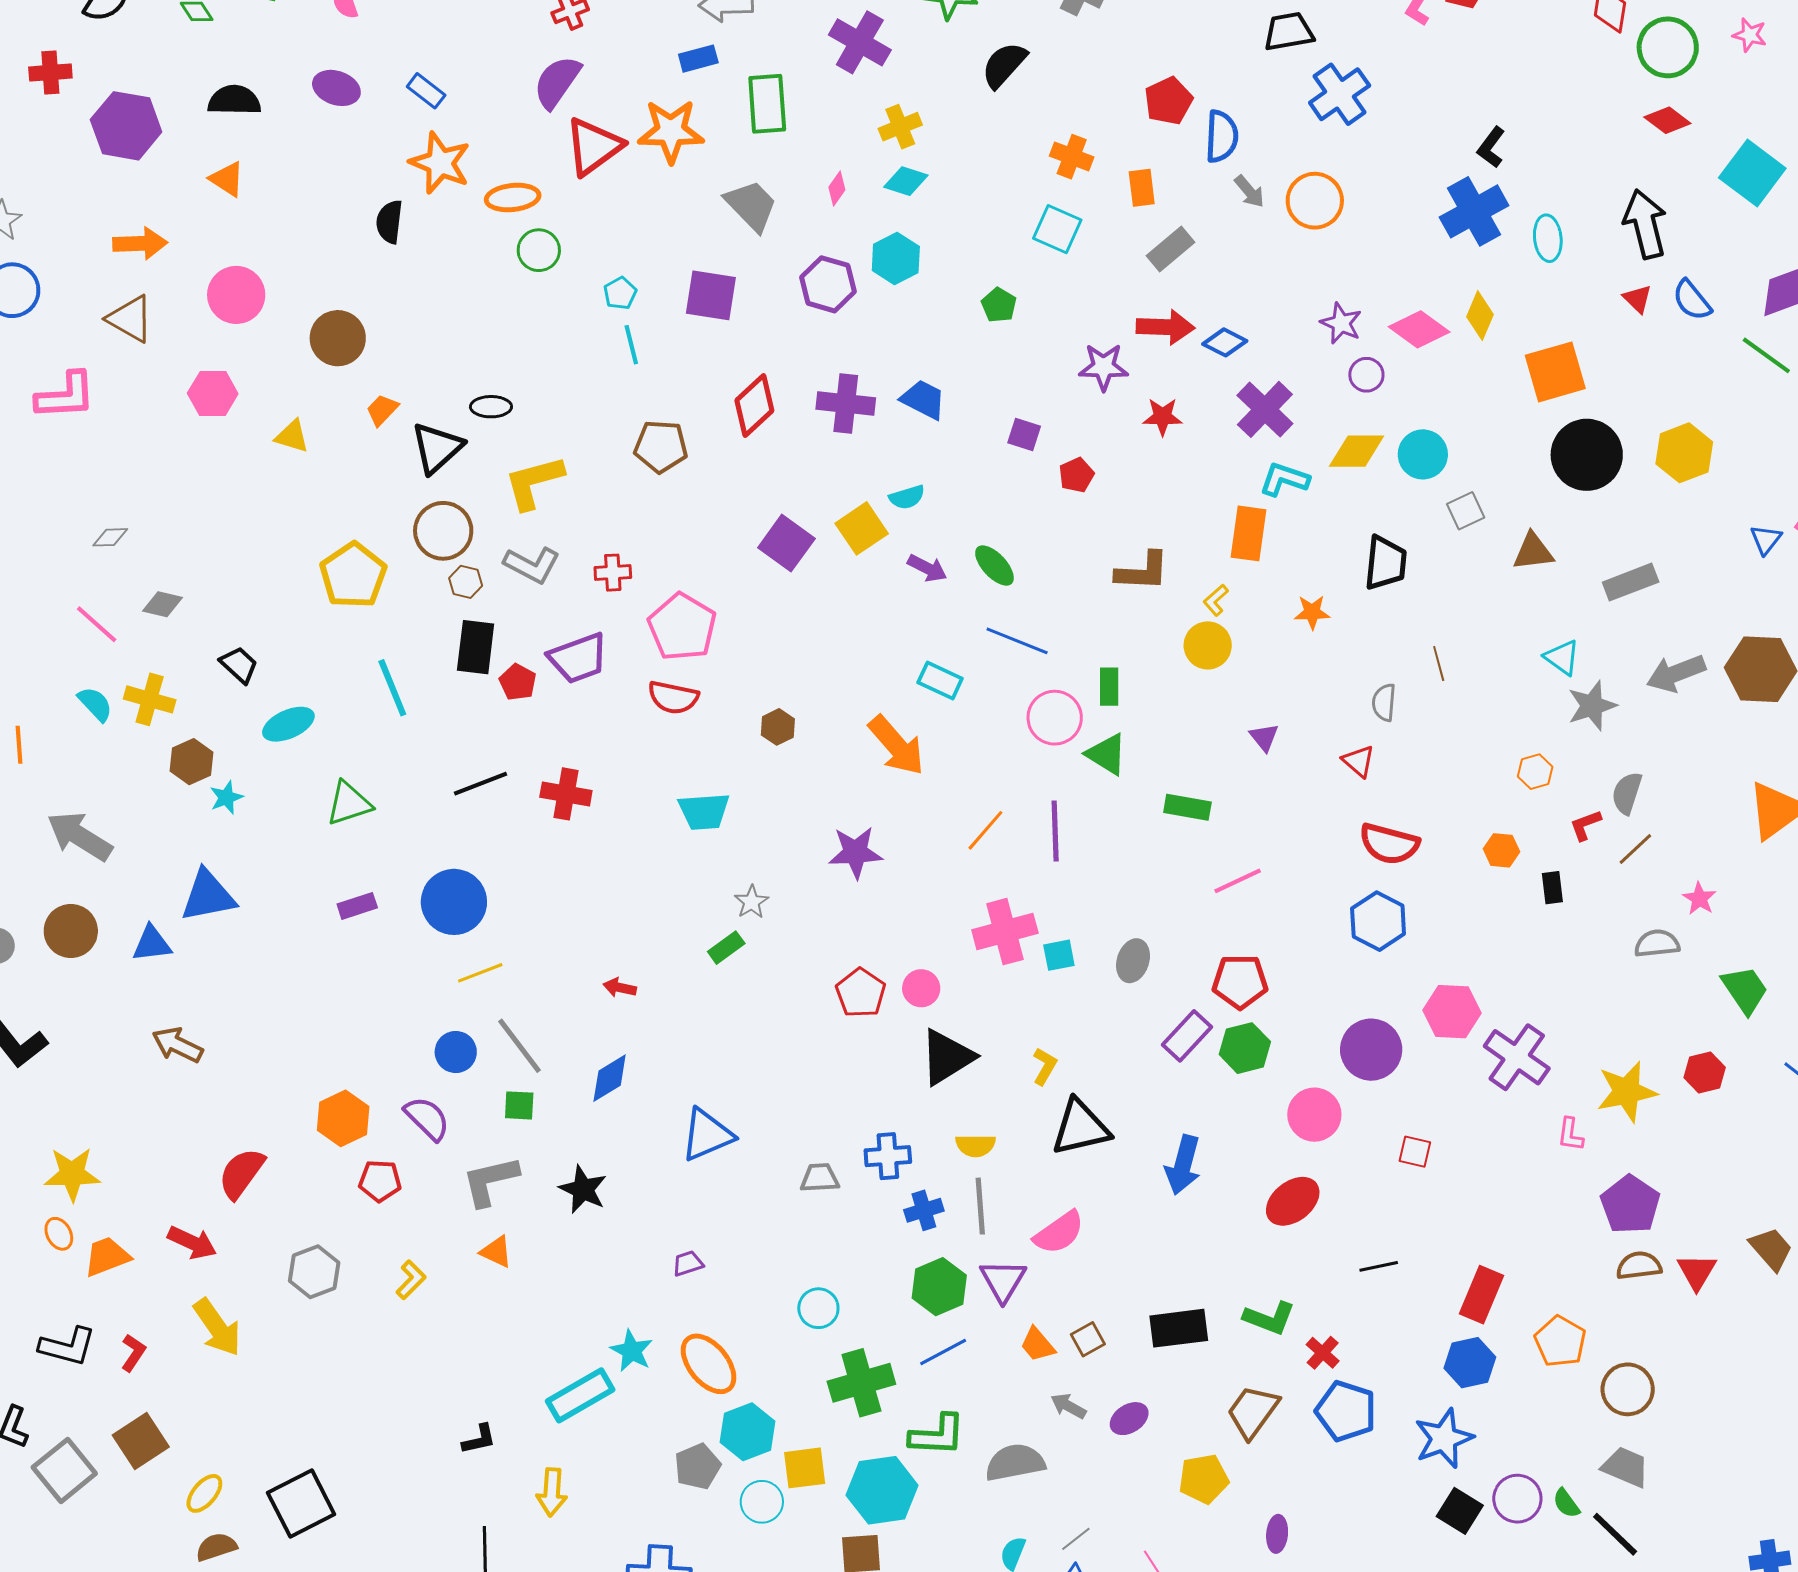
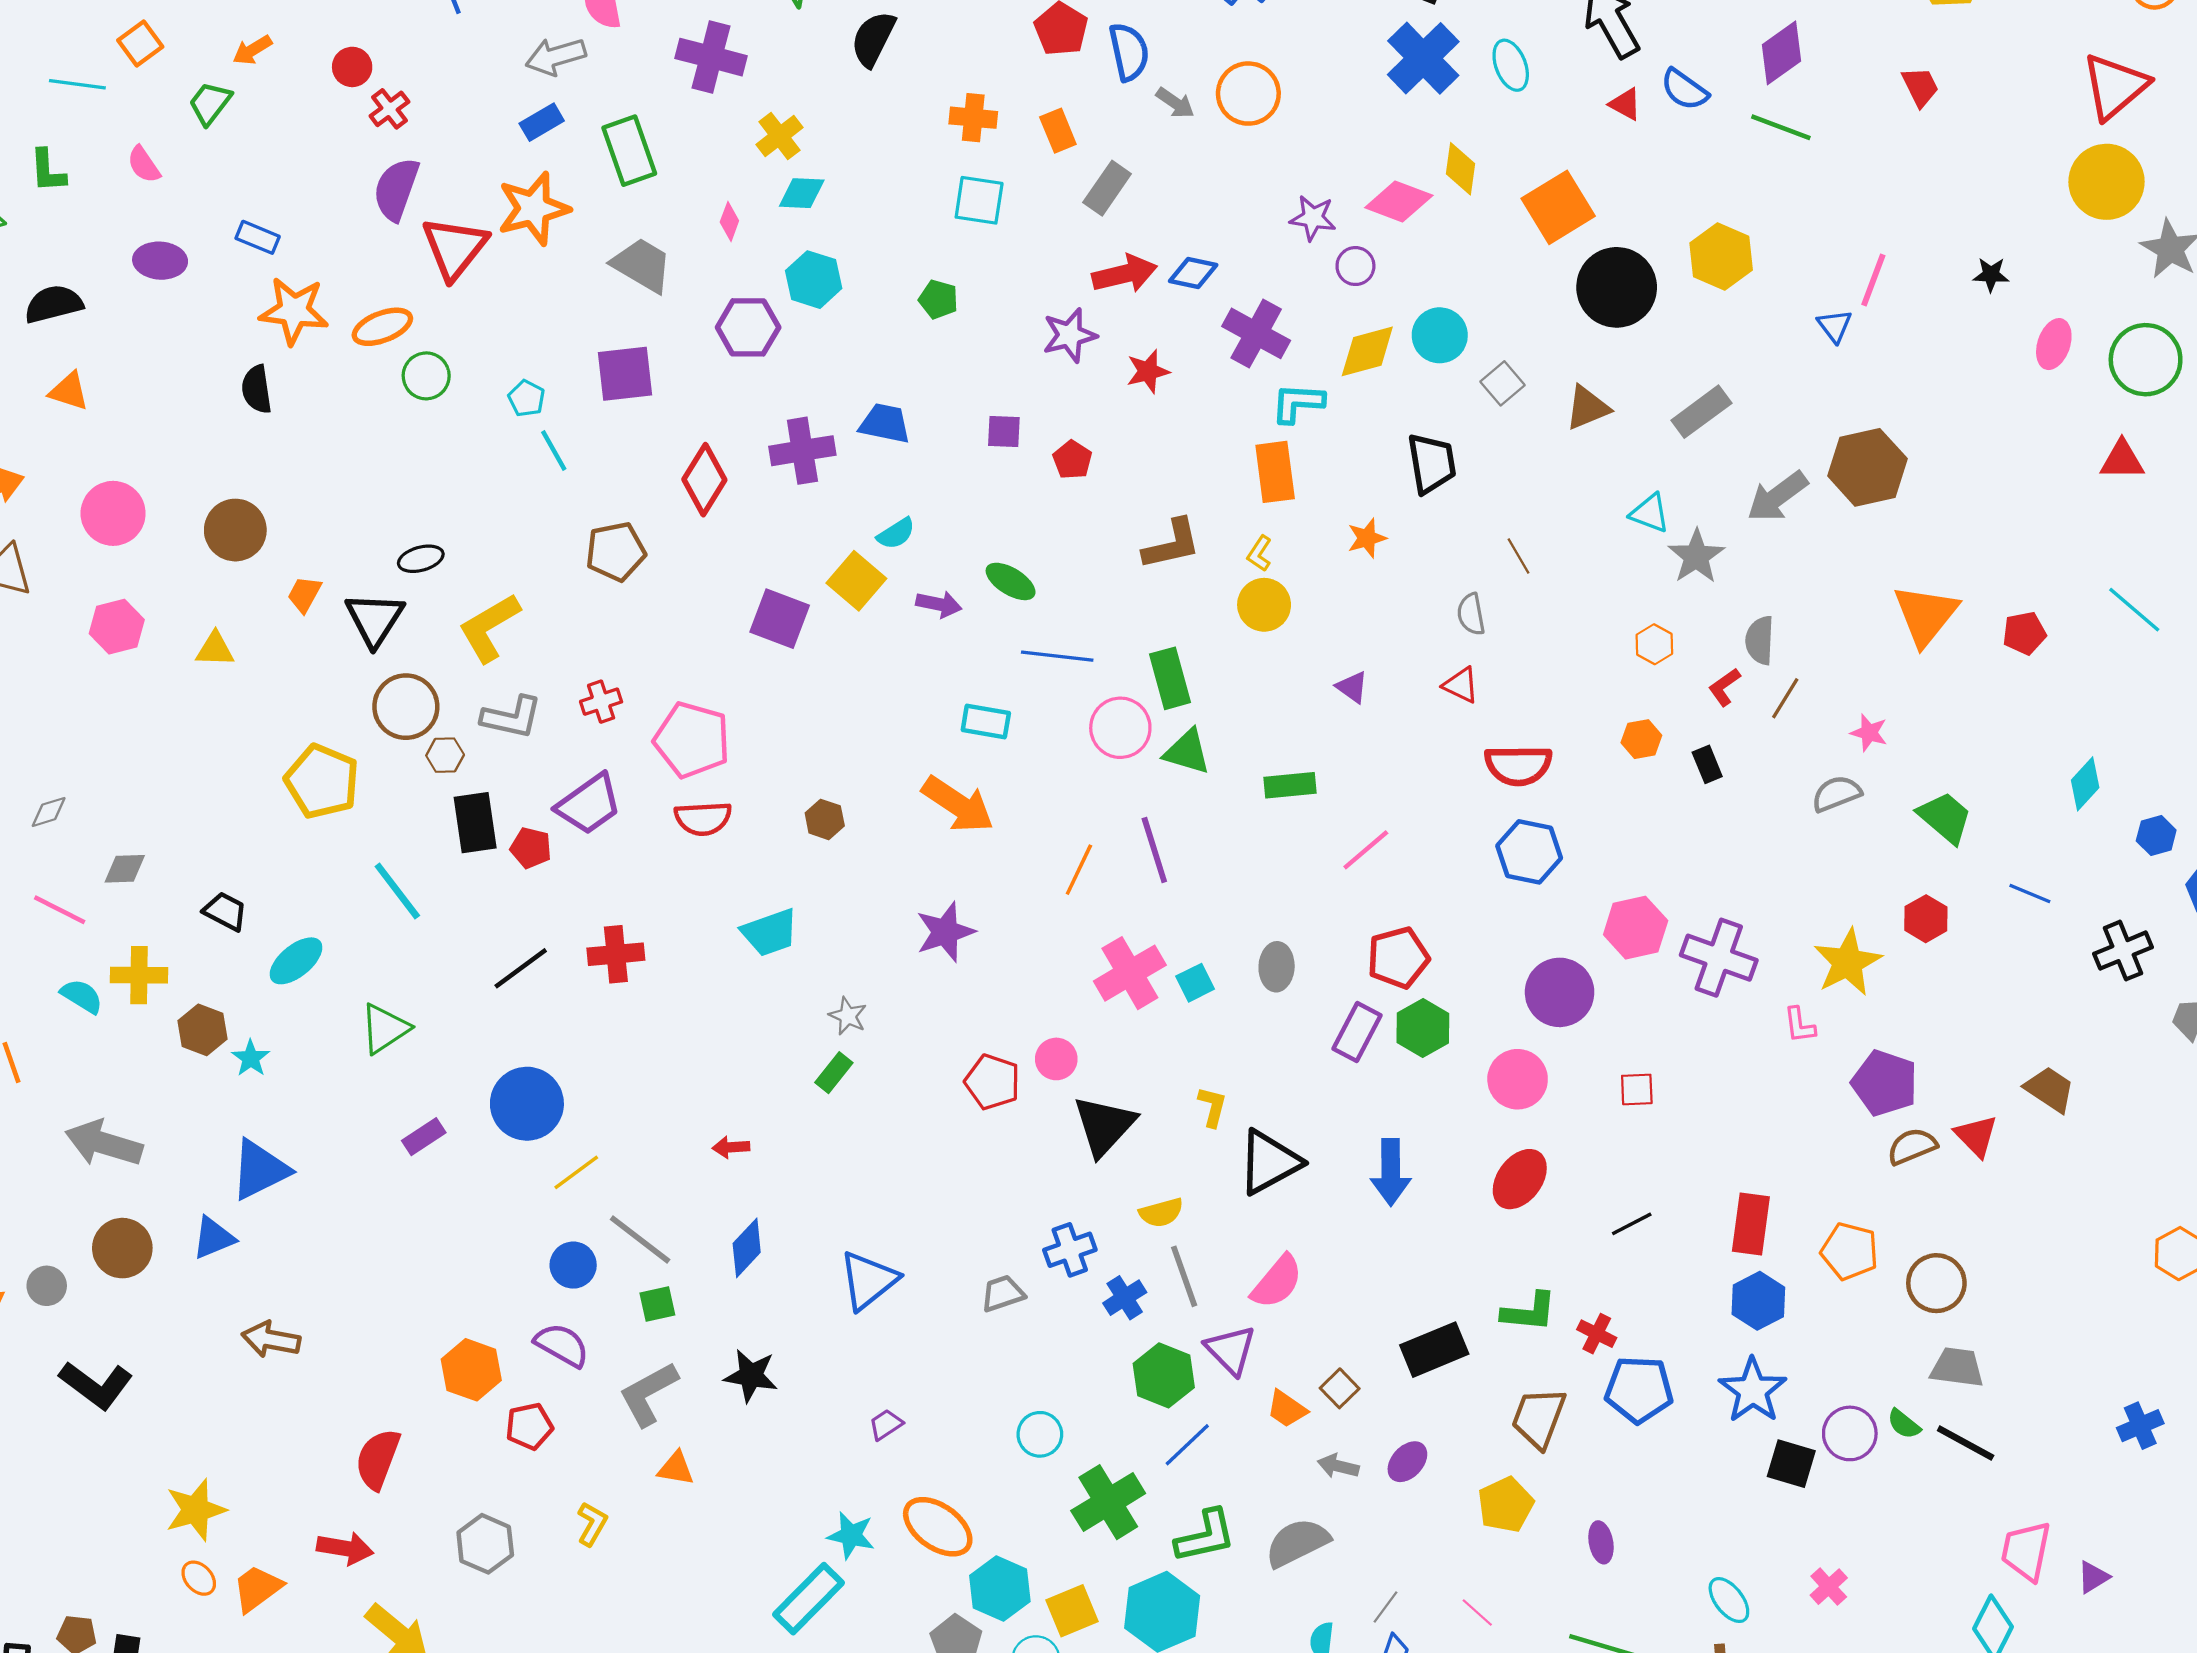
green rectangle: (1109, 687) -> (1170, 678), size x1.4

